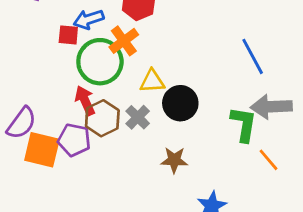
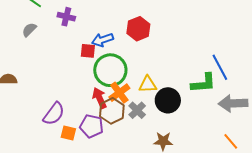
orange cross: (124, 41) -> (119, 93), moved
green L-shape: (244, 124) -> (204, 83), moved, turned 76
orange square: (42, 150) -> (68, 133), size x0.6

